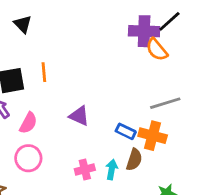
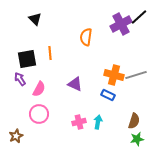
purple cross: (144, 31) -> (121, 24), turned -30
orange semicircle: (157, 50) -> (86, 37), moved, turned 48
orange cross: (153, 136) -> (114, 75), moved
brown semicircle: (134, 160) -> (134, 121), moved

